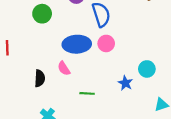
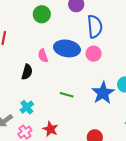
pink semicircle: (64, 68) -> (43, 56), moved
blue star: (125, 83) -> (103, 93), size x1.6

